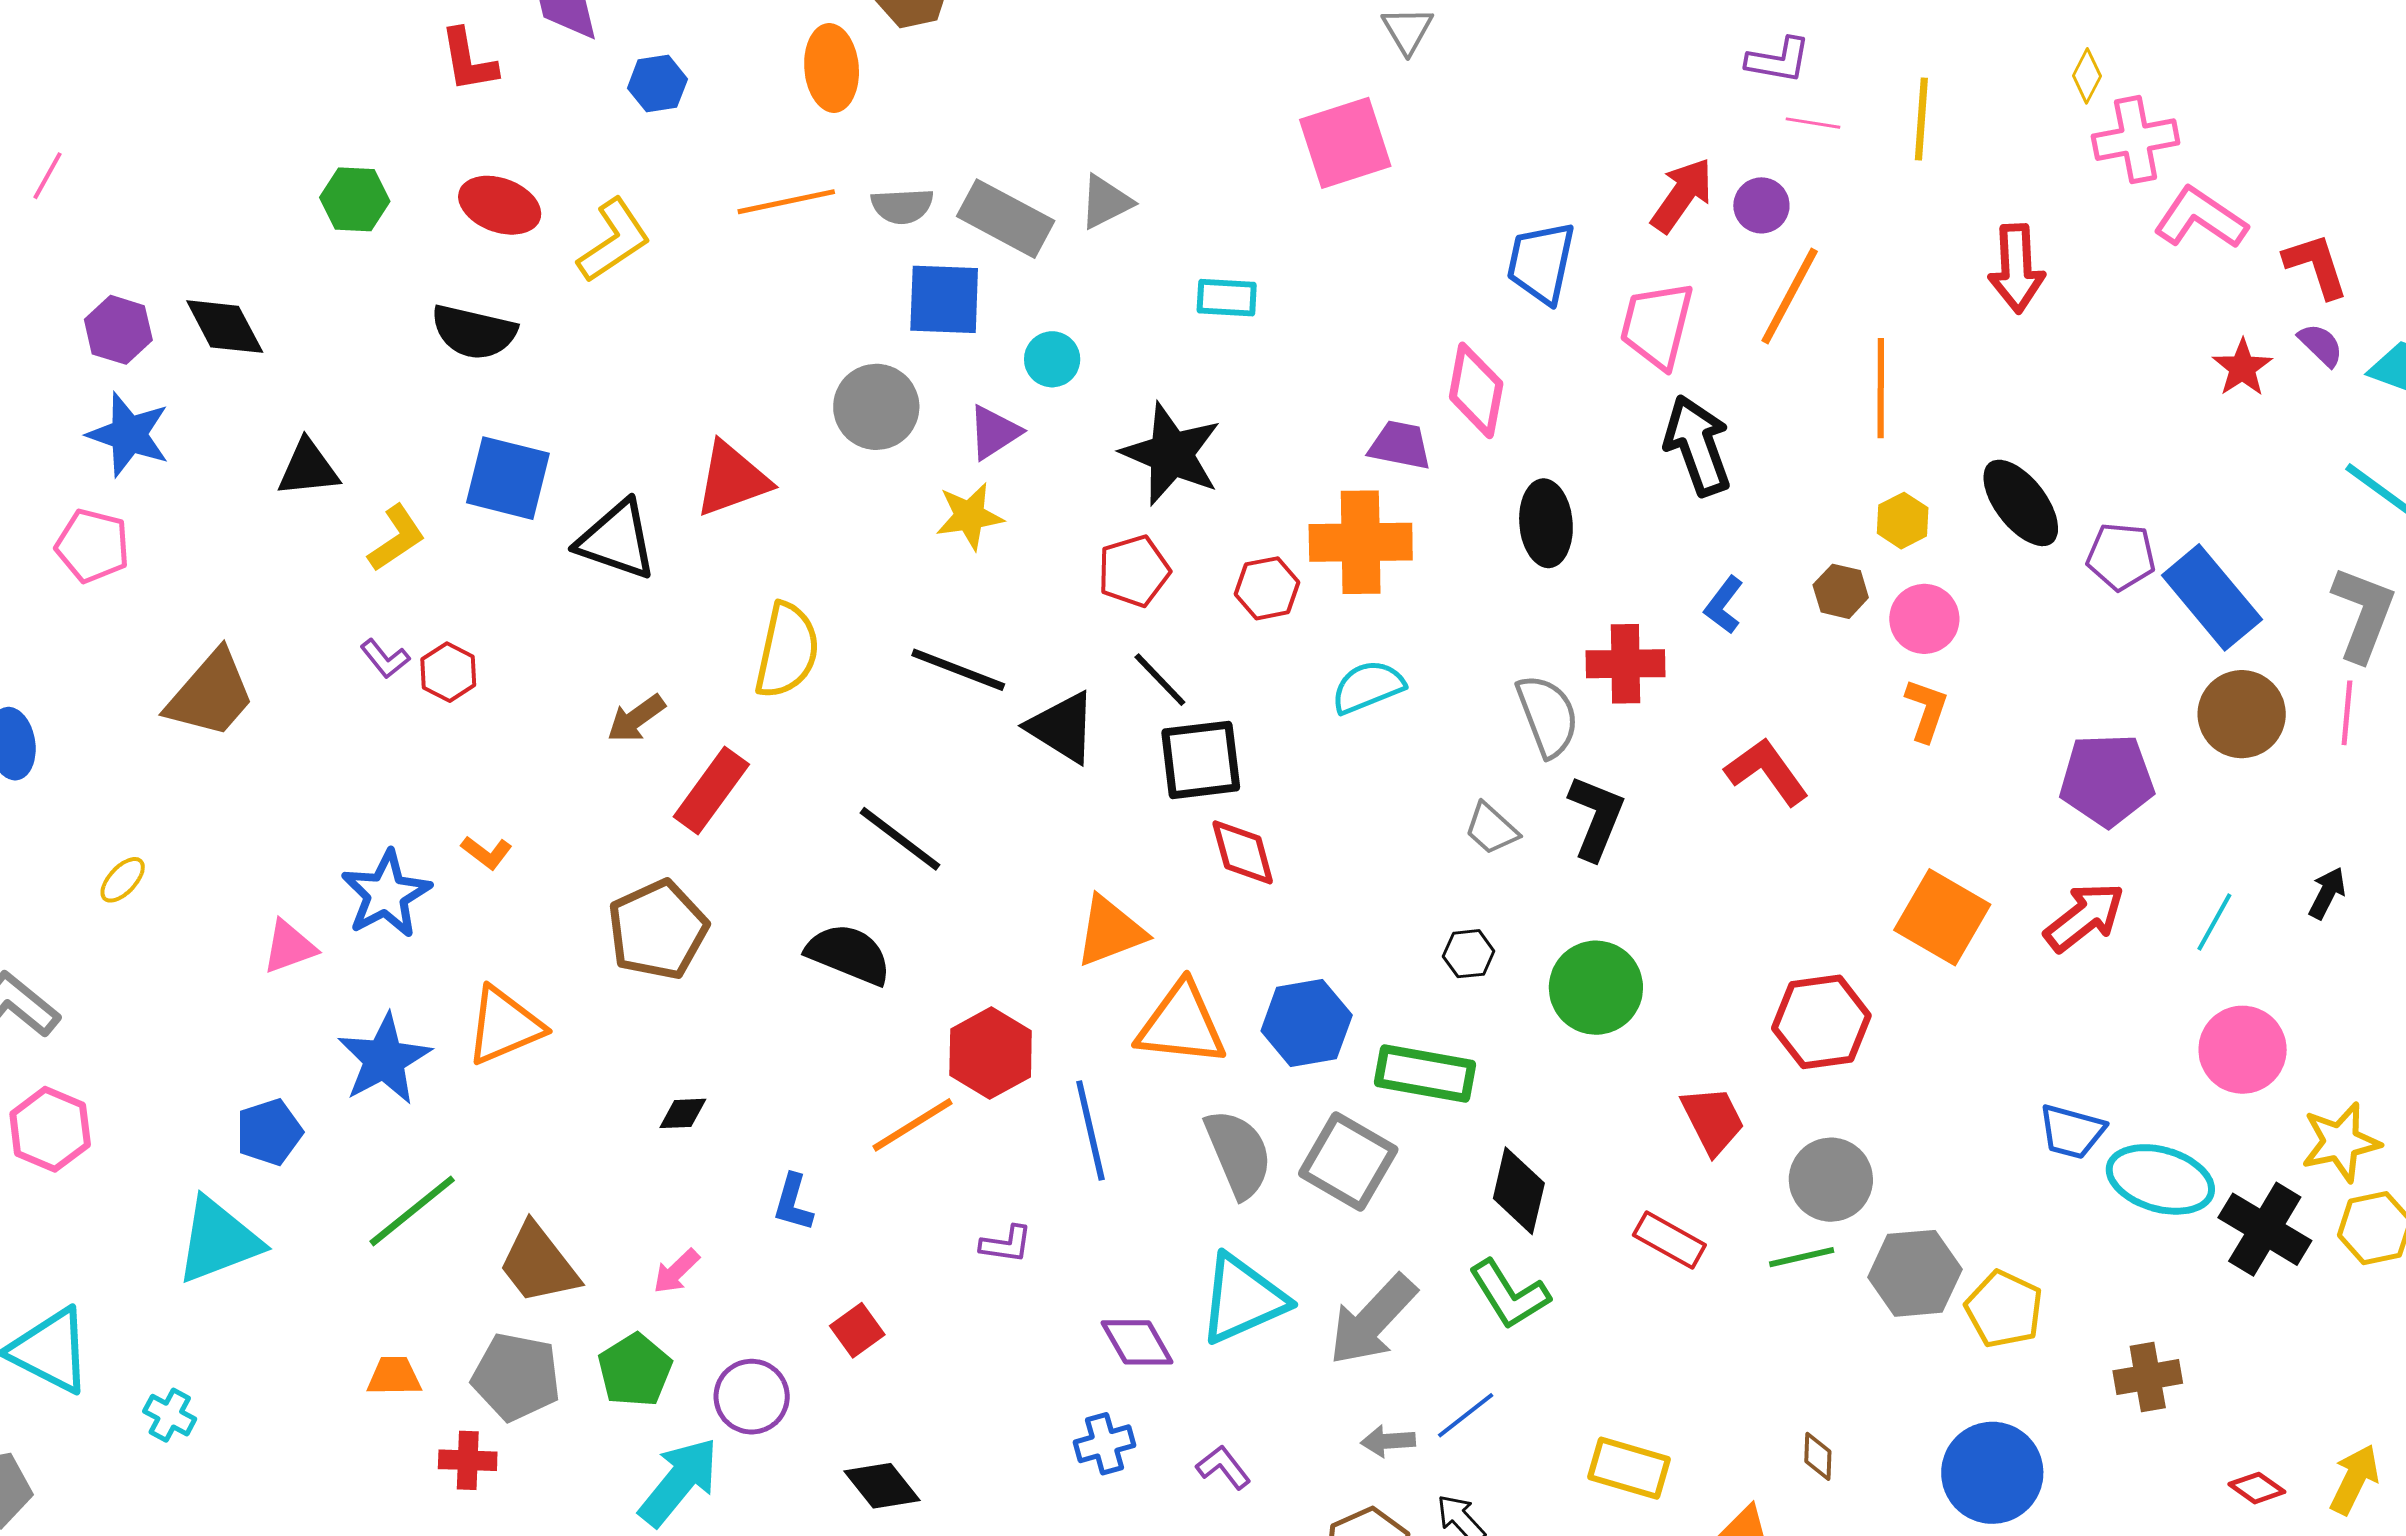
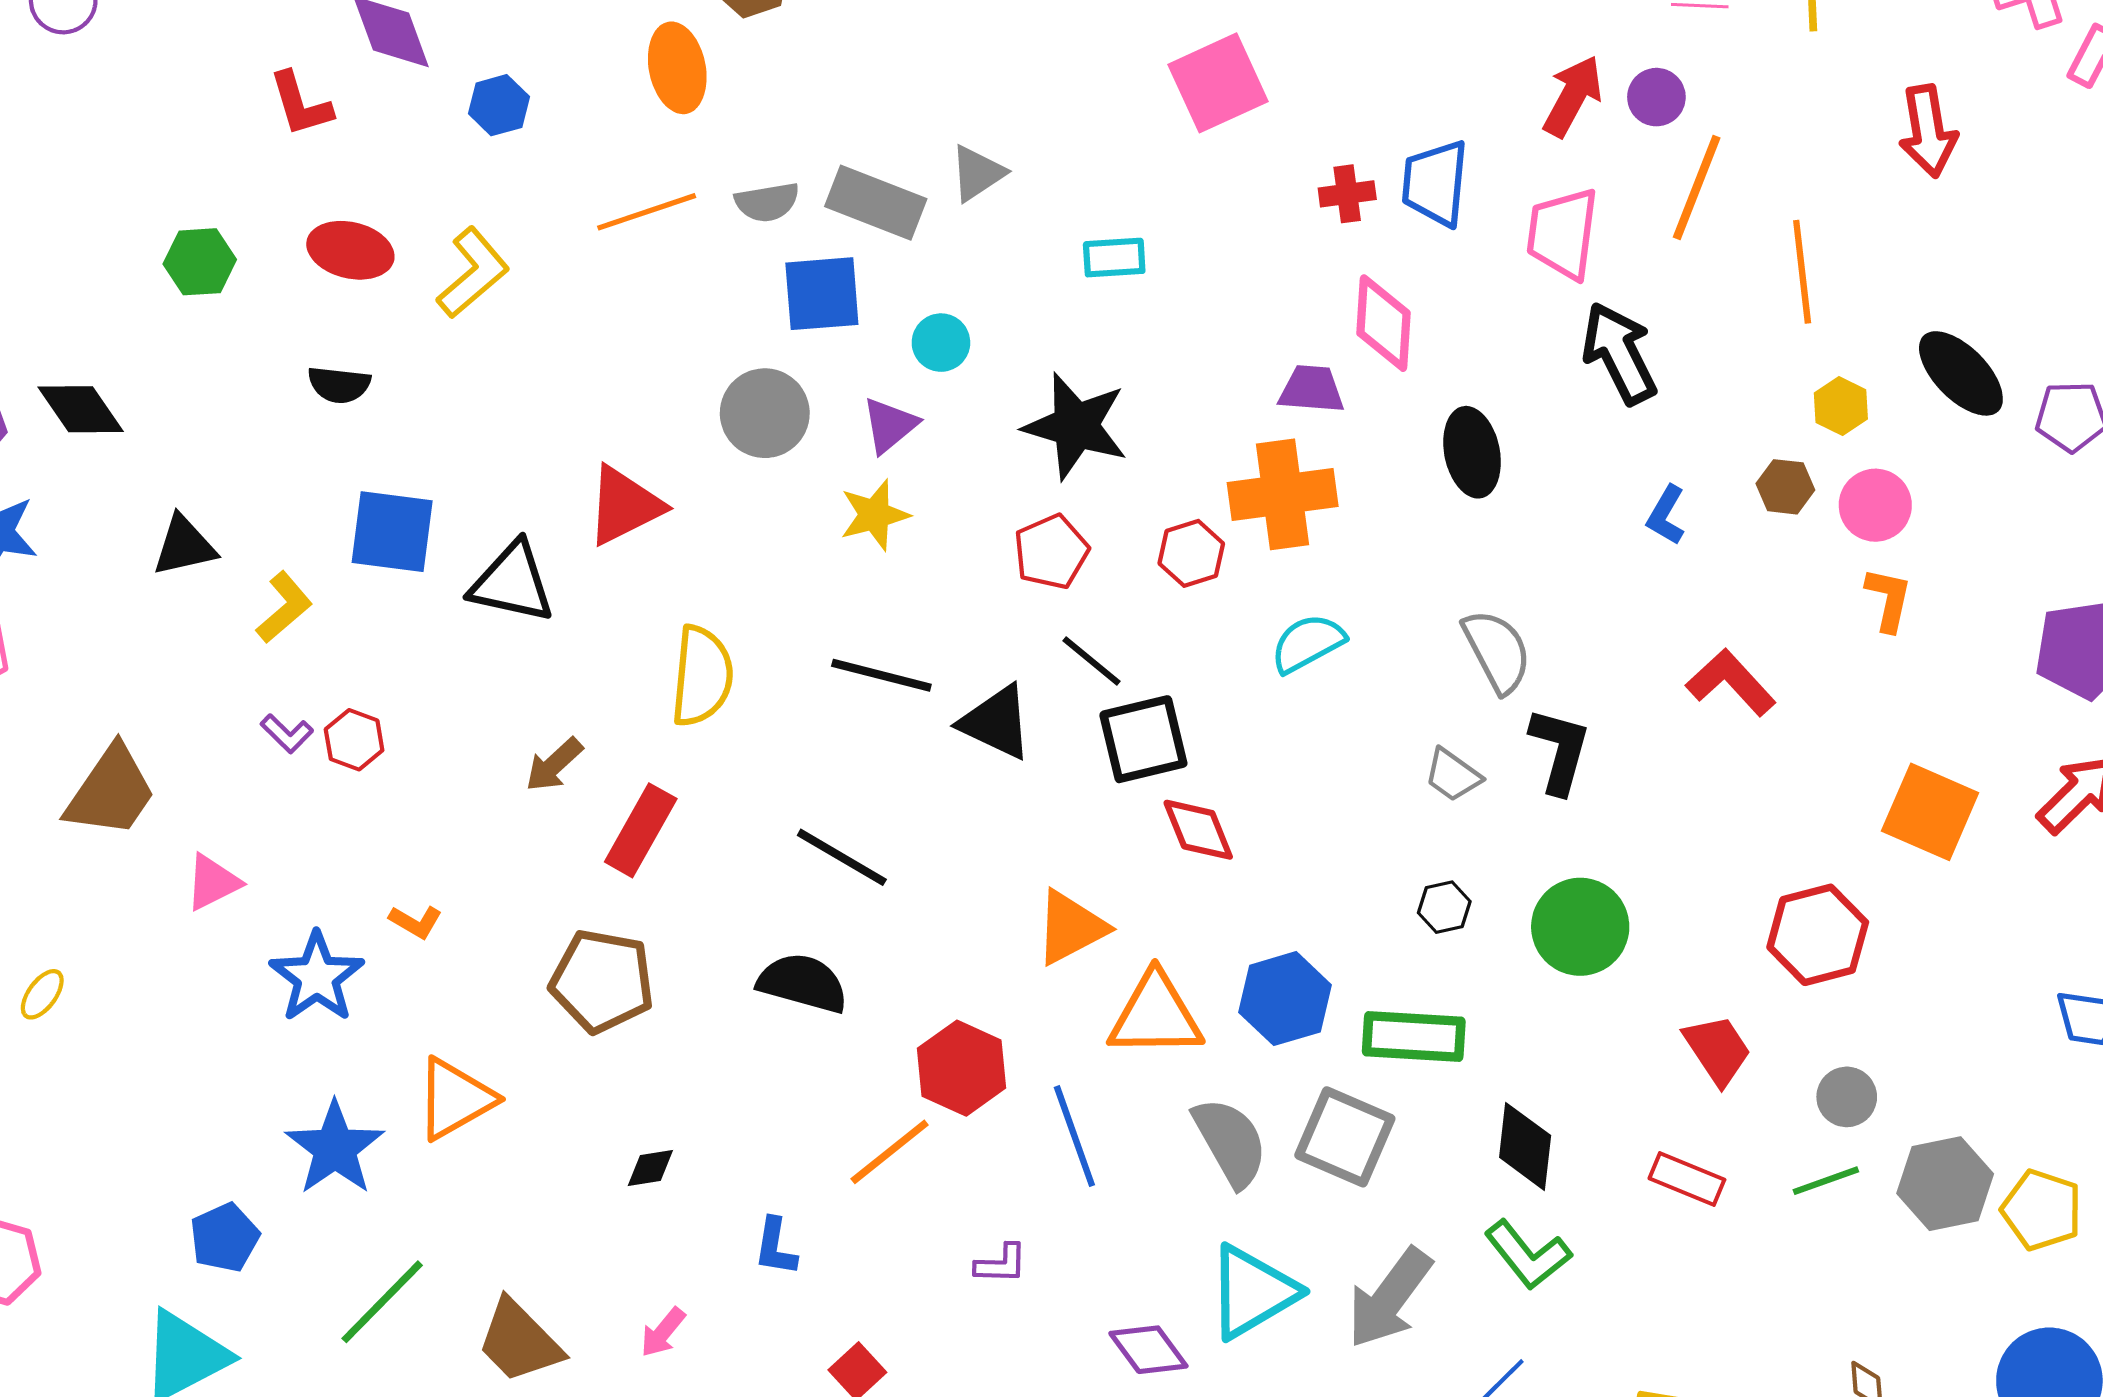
black semicircle: (474, 332) -> (339, 385), size x0.7
red cross: (1625, 664) -> (1347, 194), moved, size x0.7
brown pentagon: (658, 930) -> (602, 981), turned -30
pink triangle: (289, 947) -> (213, 882), moved
gray circle: (1831, 1180) -> (1847, 1097), size x0.7

